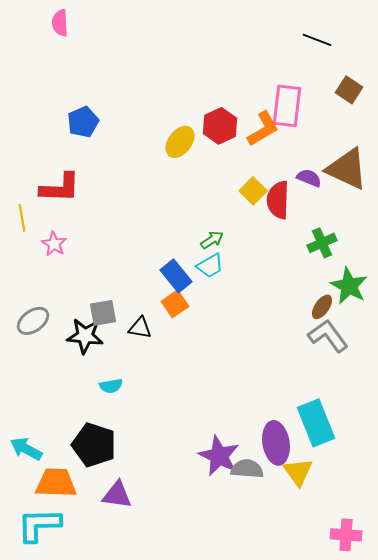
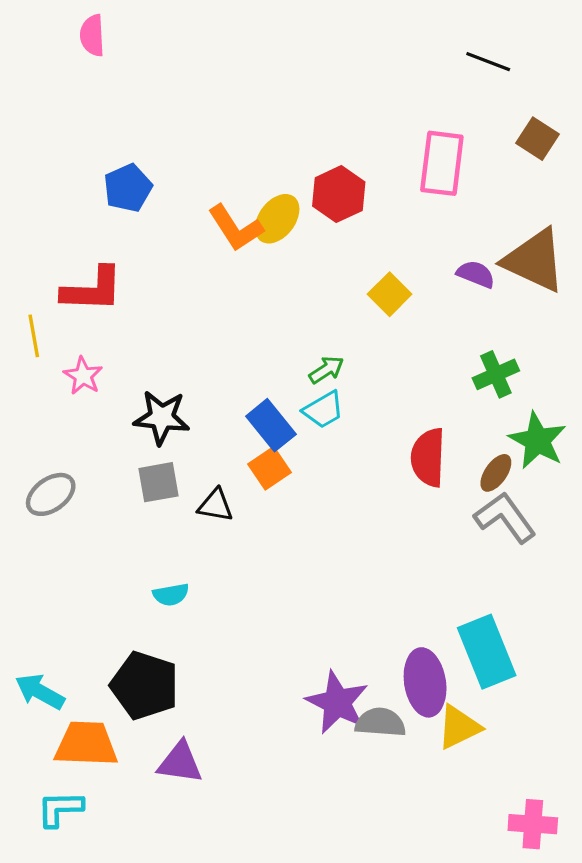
orange L-shape: (263, 129) -> (236, 228), moved, turned 87
red semicircle: (278, 200) -> (428, 458), moved
black star: (85, 336) -> (162, 417), moved
yellow triangle: (298, 472) -> (459, 727), turned 40
cyan L-shape: (39, 525) -> (60, 809), size x0.7

